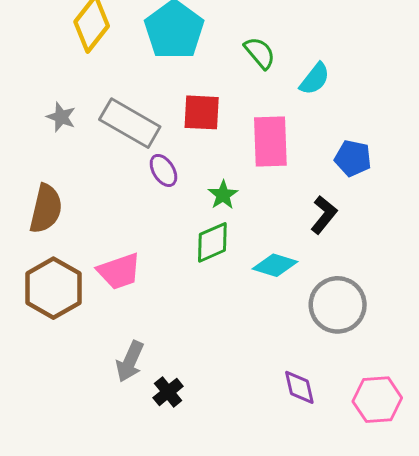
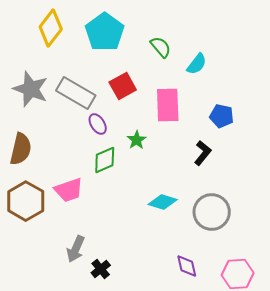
red square: (202, 112) -> (123, 86), turned -32
gray star: (61, 117) -> (31, 89), size x1.8
green diamond: (212, 242) -> (105, 160), moved
cyan diamond: (275, 265) -> (163, 202), moved

